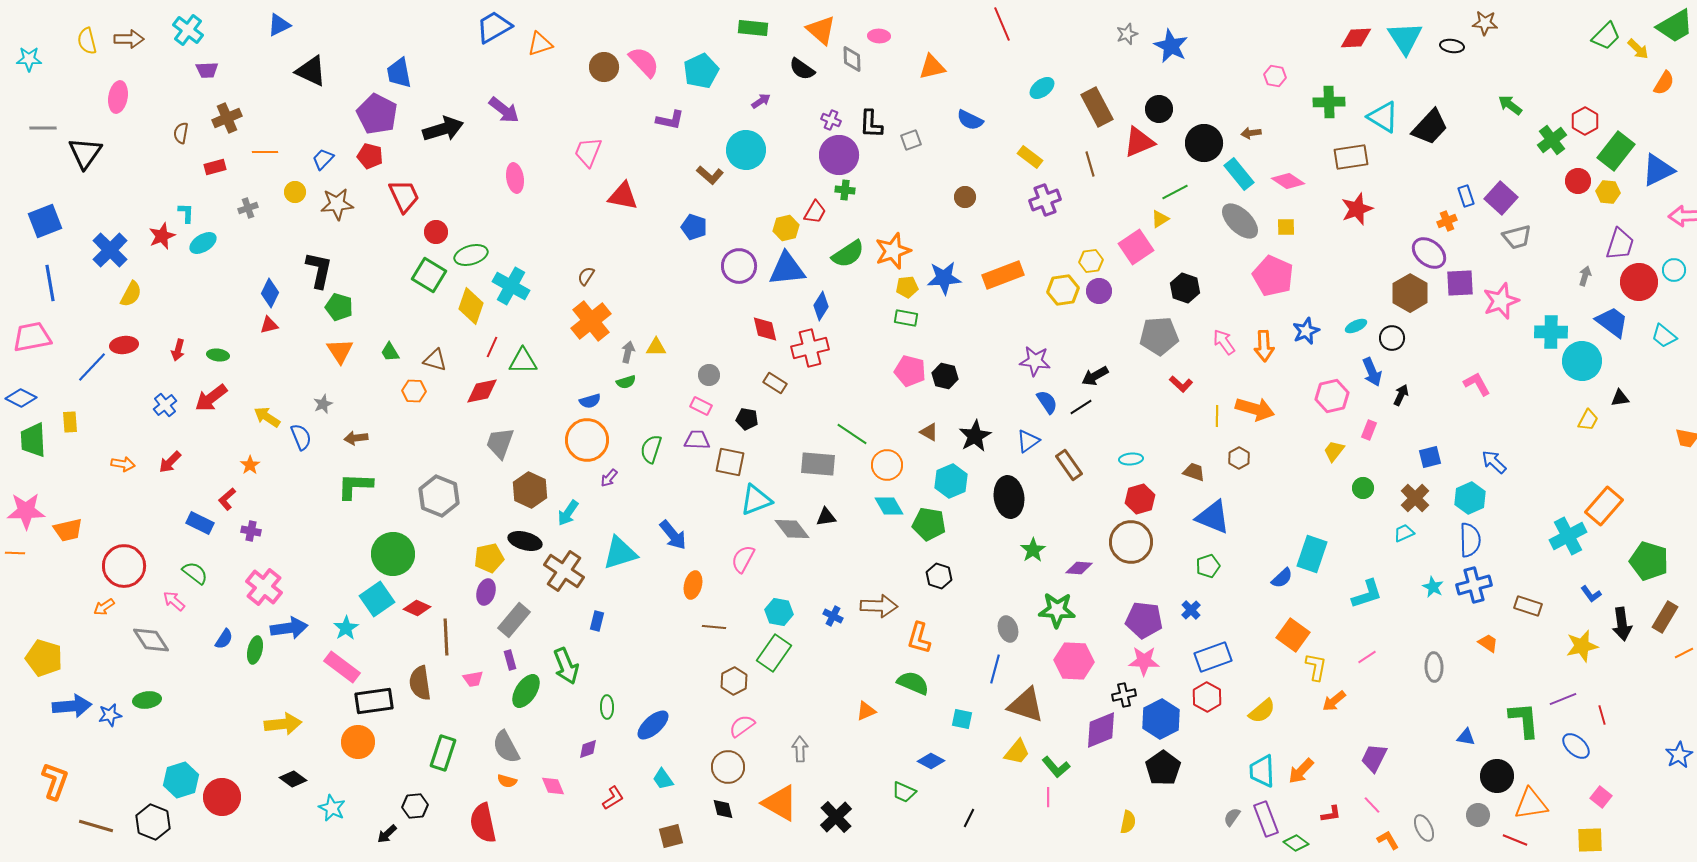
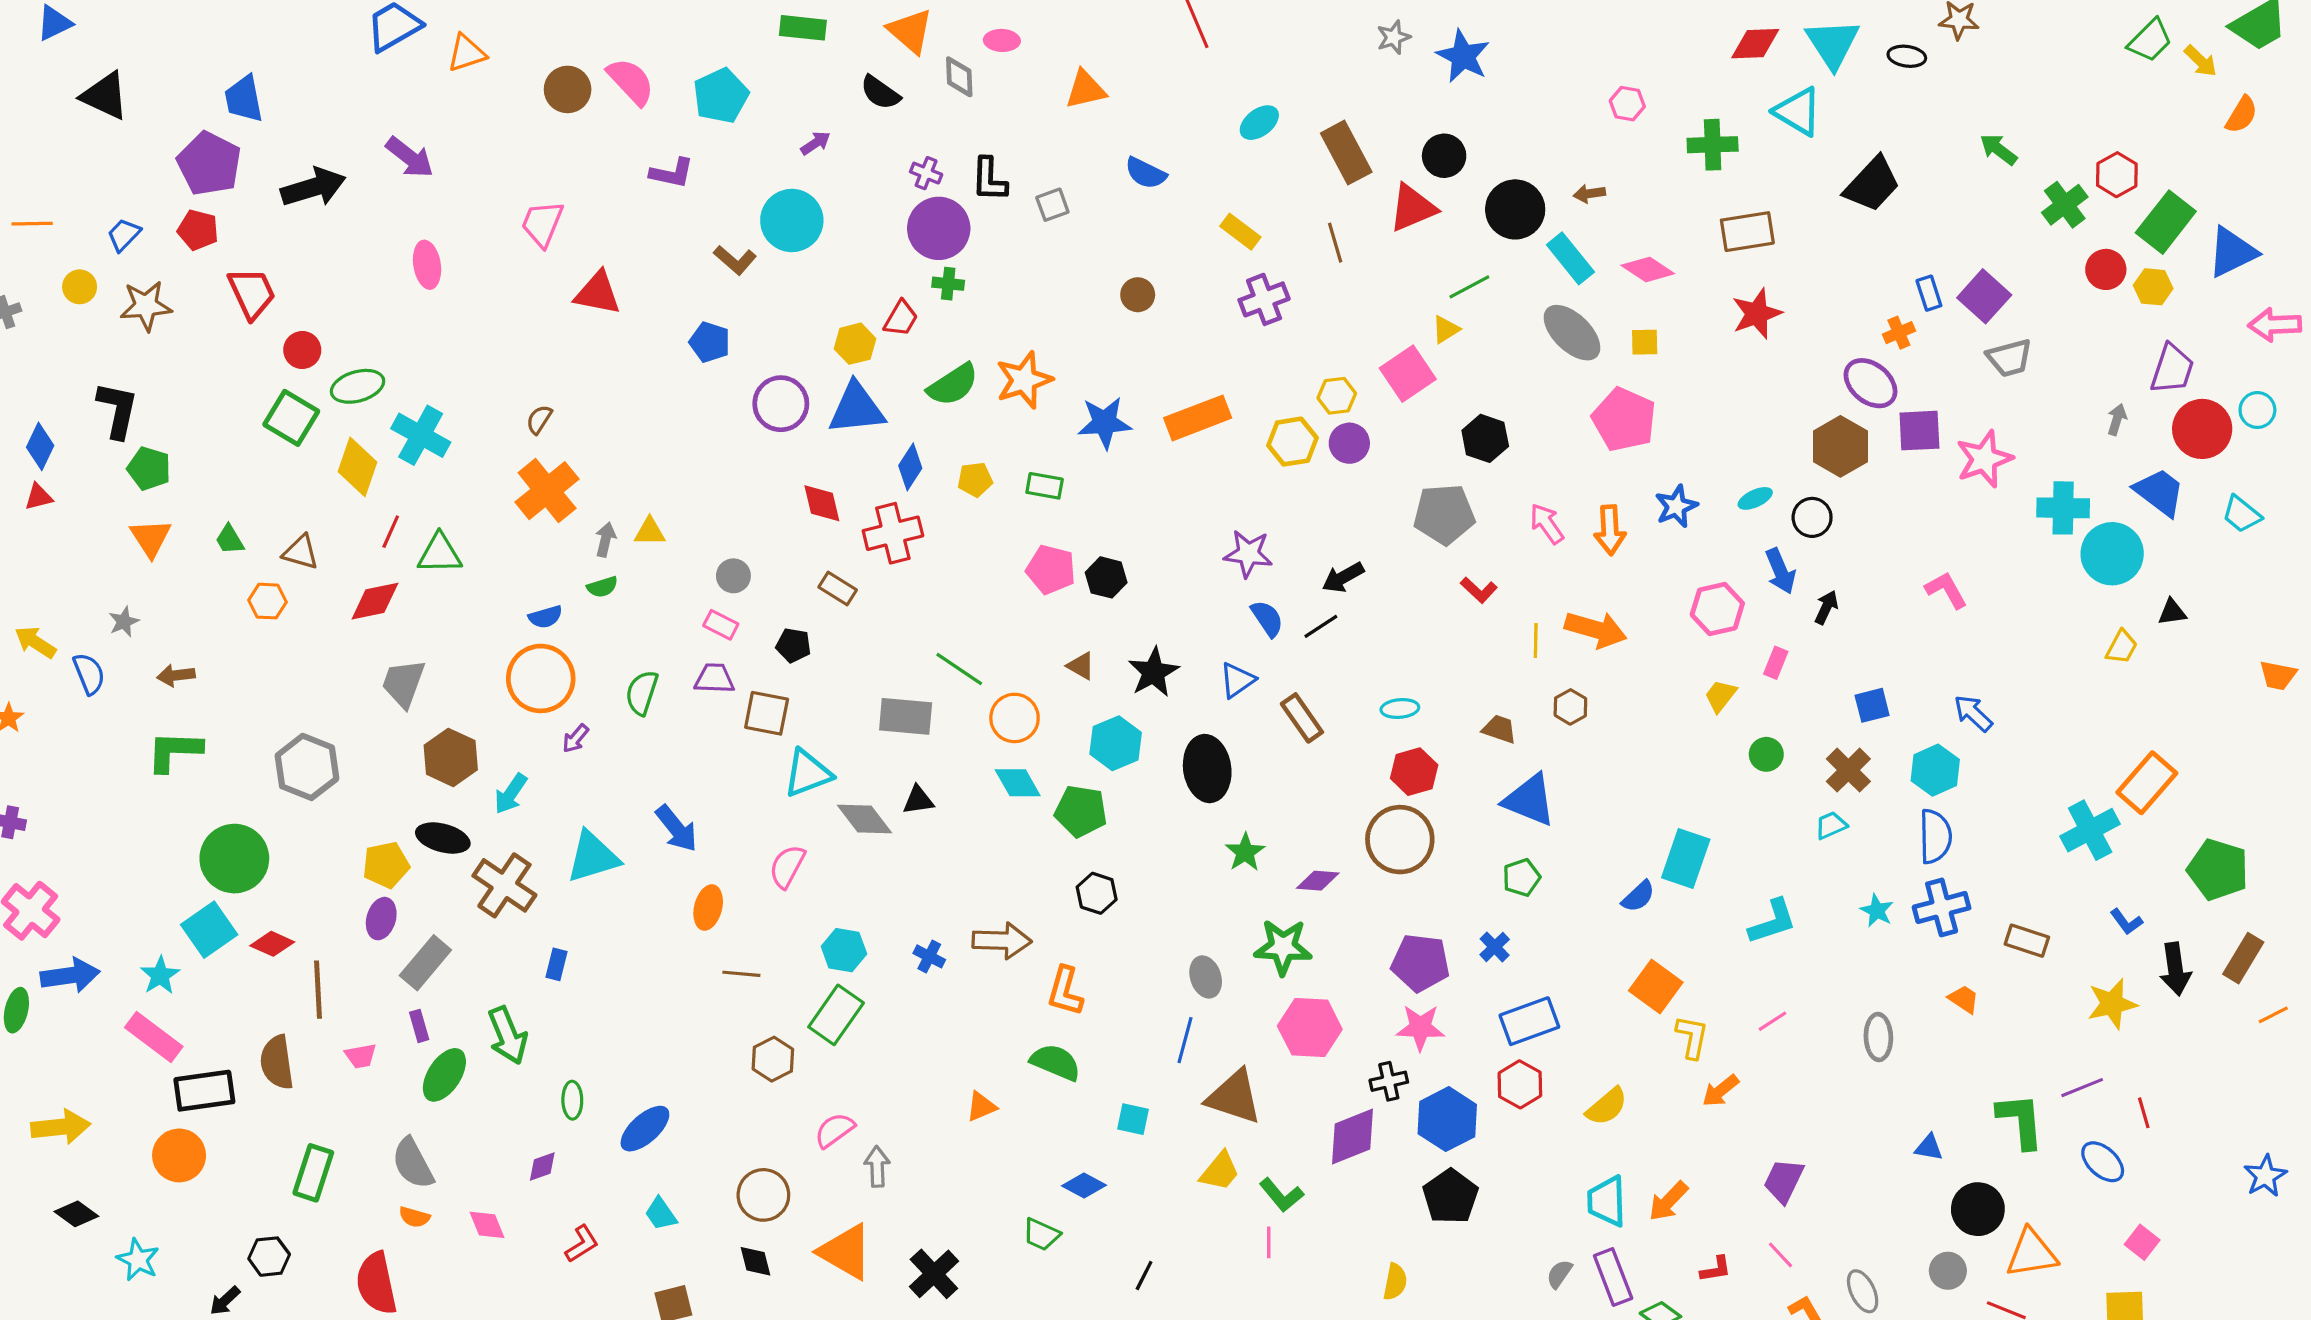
cyan triangle: (1383, 117) -> (1798, 112), moved
yellow pentagon: (907, 287) -> (975, 480), moved
pink semicircle: (742, 726) -> (834, 1130), moved

